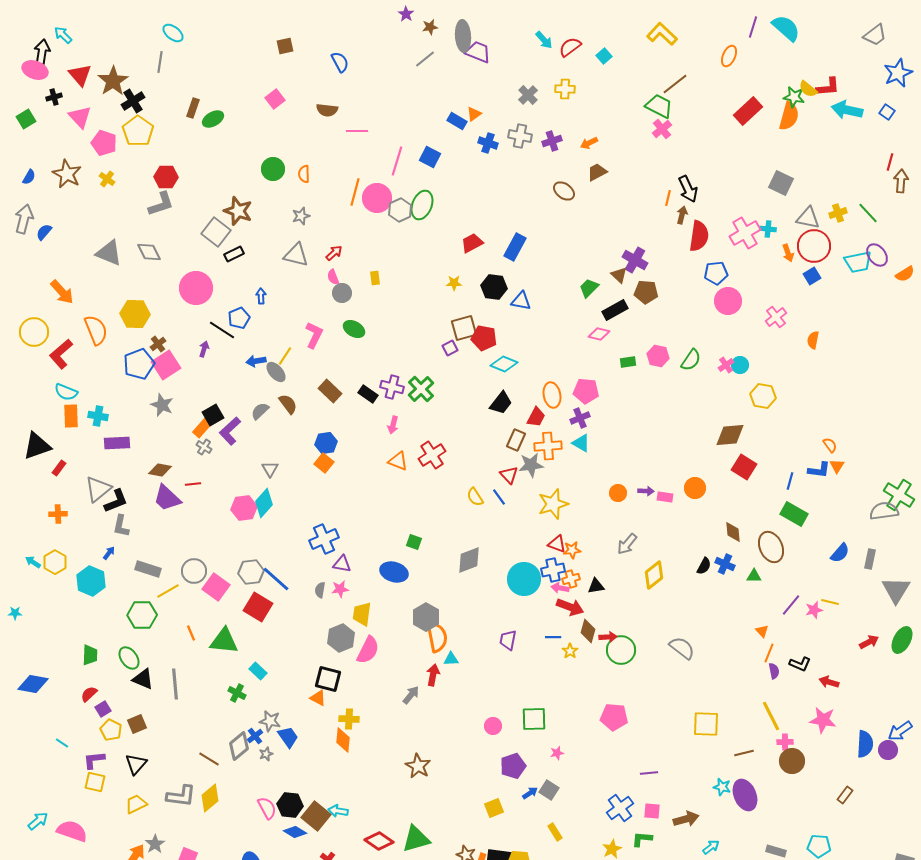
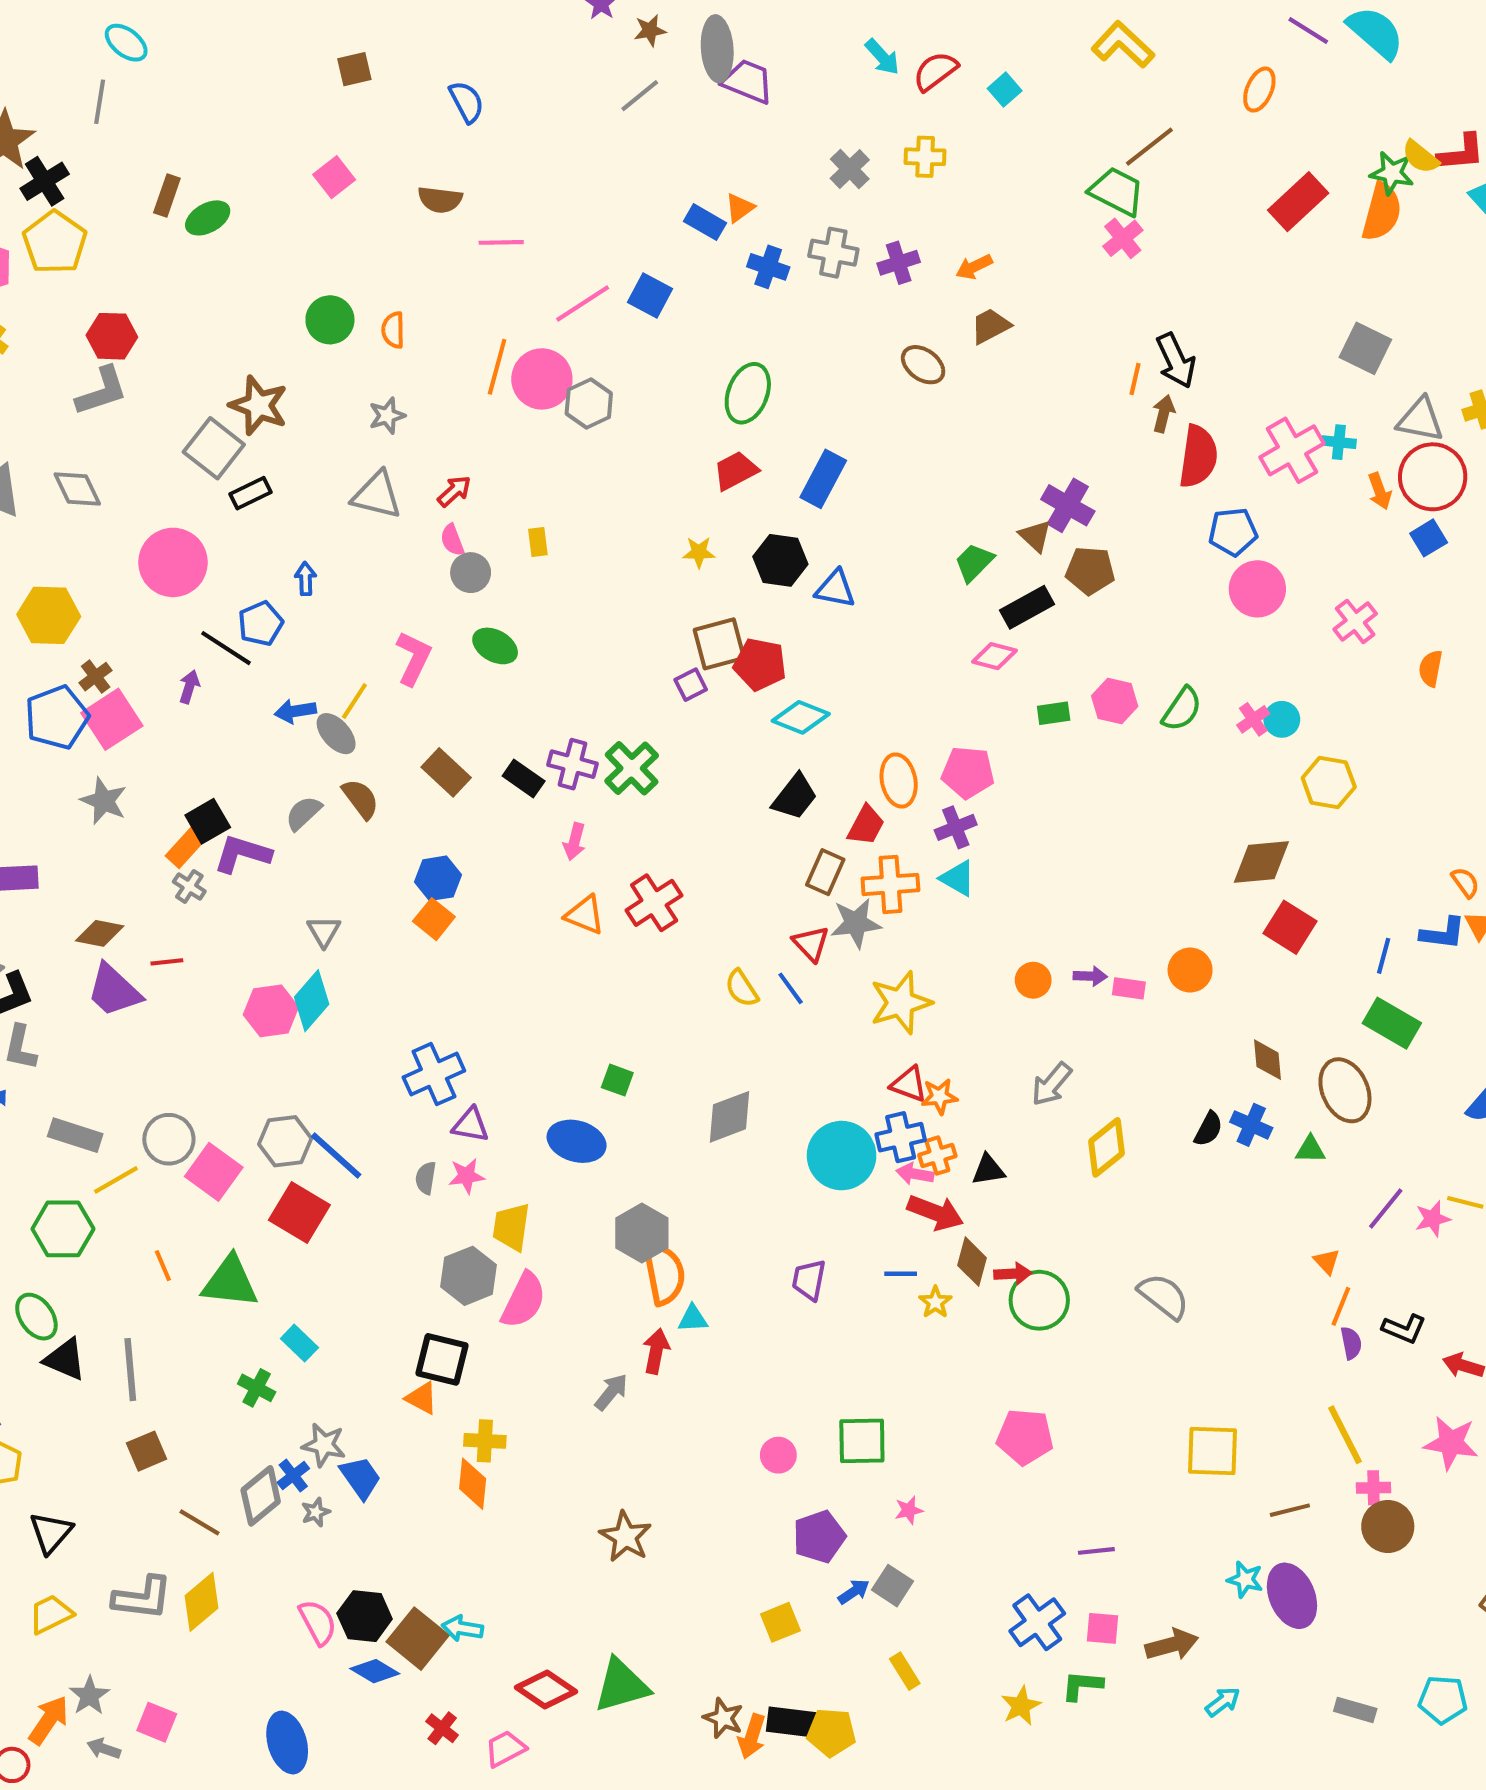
purple line: (753, 27) -> (1308, 30), turned -75
pink line: (397, 161) -> (583, 304), turned 40
green ellipse: (422, 205) -> (748, 393), moved
purple L-shape: (230, 431) -> (242, 854), turned 60
brown square: (137, 724) -> (147, 1451), moved

